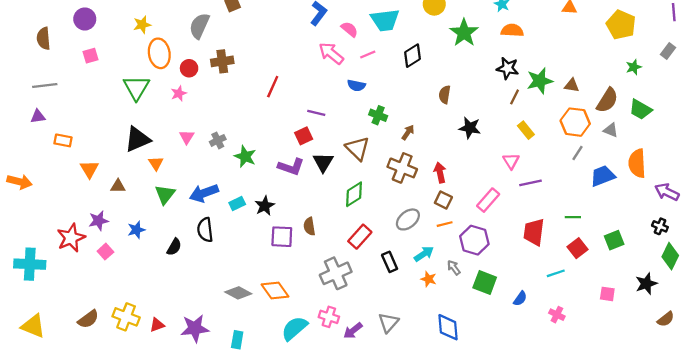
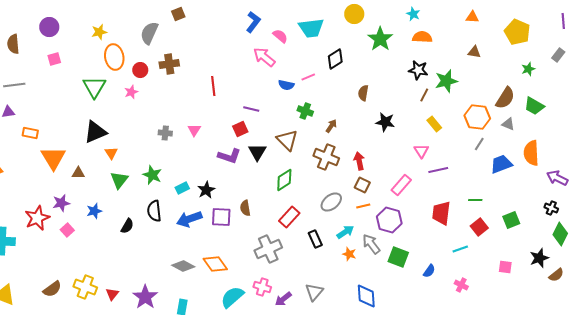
pink line: (368, 54) -> (308, 77), moved
brown triangle: (572, 85) -> (474, 52), moved
red line: (273, 87) -> (213, 86), turned -30
pink triangle: (187, 137) -> (194, 130), moved
gray cross: (218, 140) -> (165, 133), turned 32
green star: (245, 156) -> (152, 175), moved
orange triangle: (89, 169) -> (53, 158), size x1.5
blue arrow: (204, 193) -> (189, 219), moved
gray arrow: (454, 268) -> (371, 244), size x1.5
brown semicircle: (666, 319) -> (556, 275), moved
red triangle: (157, 325) -> (112, 294), turned -32
purple star: (195, 328) -> (145, 297), turned -30

